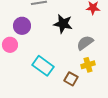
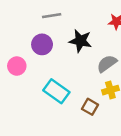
purple circle: (22, 26) -> (42, 44), moved

